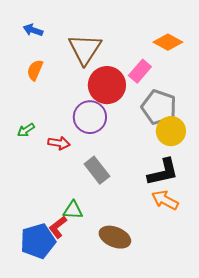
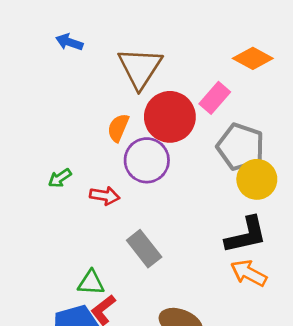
orange semicircle: (35, 70) -> (118, 128), moved
gray rectangle: (97, 170) -> (144, 249), moved
green triangle: (73, 210) -> (91, 283), moved

